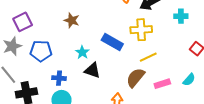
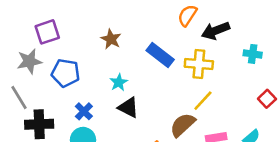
blue rectangle: (112, 42) -> (160, 55), moved
yellow line: (148, 57) -> (203, 101), turned -30
blue cross: (59, 78) -> (84, 111), turned 32

